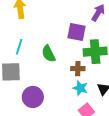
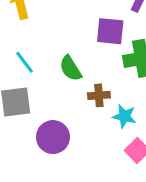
cyan line: (19, 47) -> (25, 62), turned -49
brown cross: (78, 69) -> (99, 95), moved

